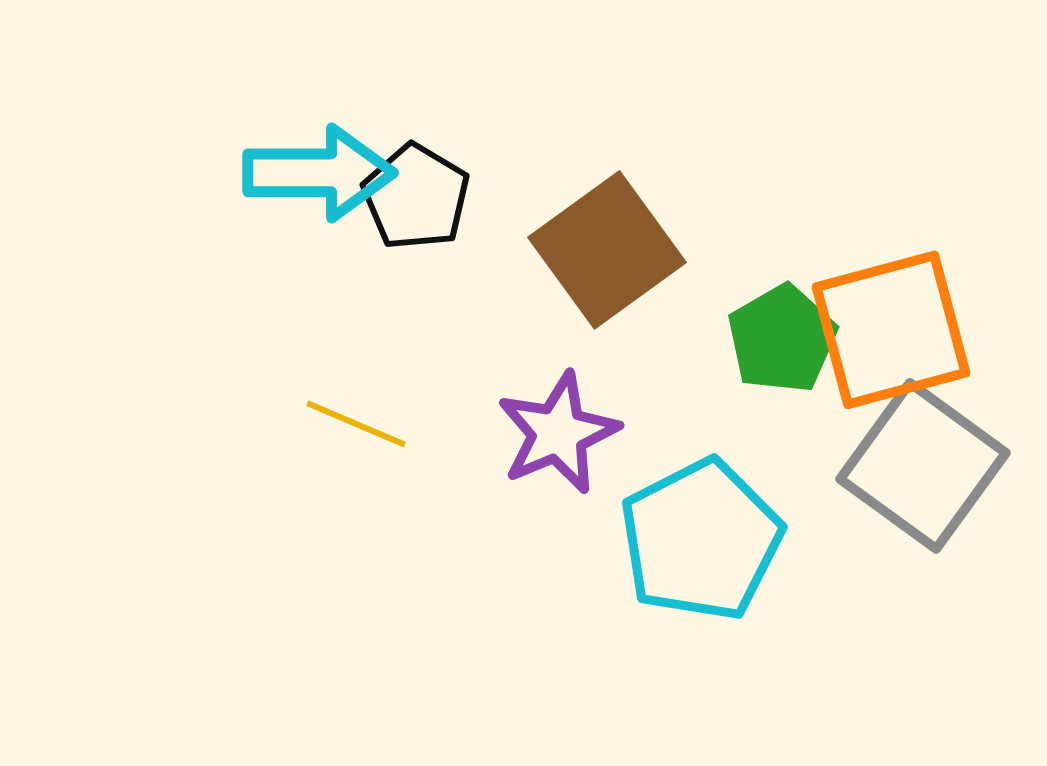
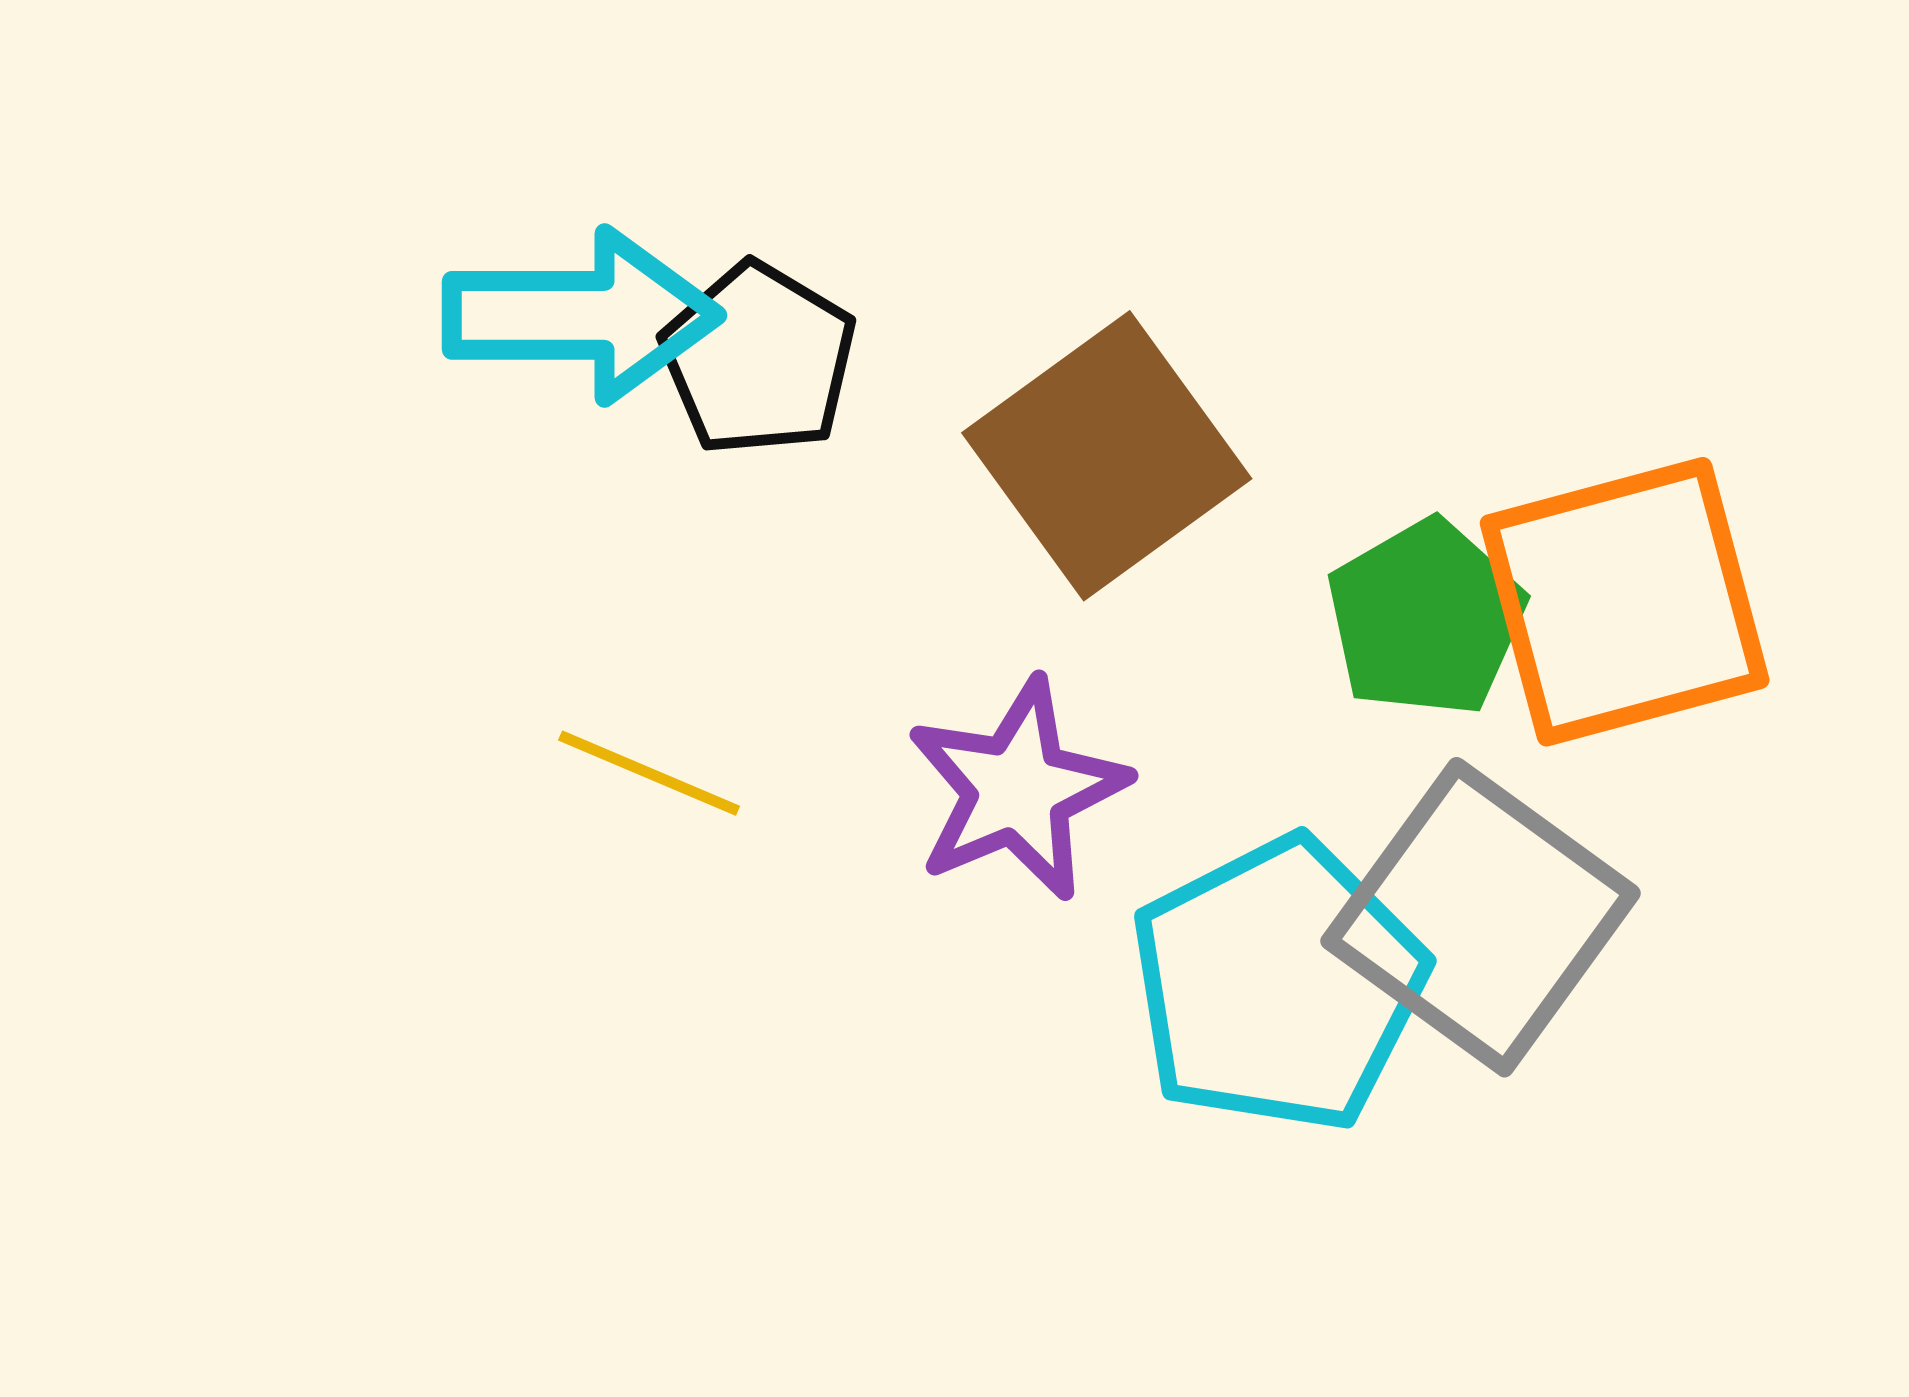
gray square: (923, 466) -> (1481, 917), moved

